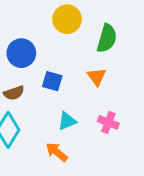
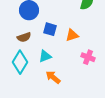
orange triangle: (97, 77) -> (72, 35), moved, turned 48
cyan triangle: (67, 121) -> (45, 56), moved

